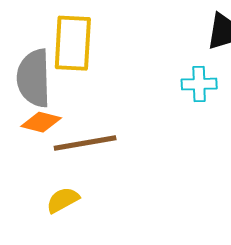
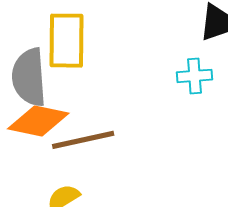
orange diamond: (41, 122) -> (38, 121), size x1.5

